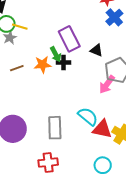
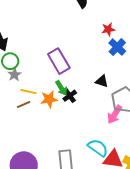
yellow line: (20, 27) -> (28, 92), moved
purple rectangle: (69, 39) -> (59, 61), moved
black cross: (63, 63) -> (70, 96), turned -32

